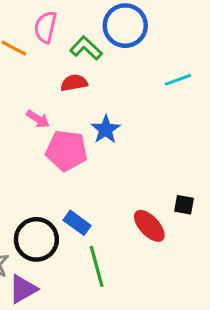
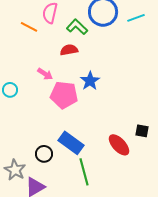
cyan line: (178, 80) -> (136, 18), moved
blue rectangle: (77, 223) -> (71, 143), size x1.4
black circle: (36, 239) -> (44, 154), size x0.6

